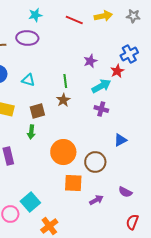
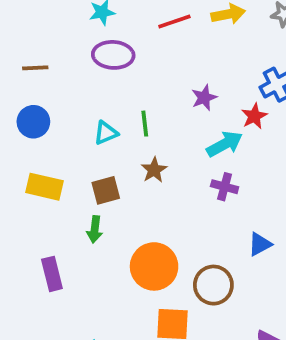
red line: (74, 20) -> (174, 22), turned -42
purple ellipse: (27, 38) -> (113, 55), moved
cyan triangle: (28, 80) -> (106, 133), moved, turned -40
green line: (65, 81) -> (145, 124), moved

